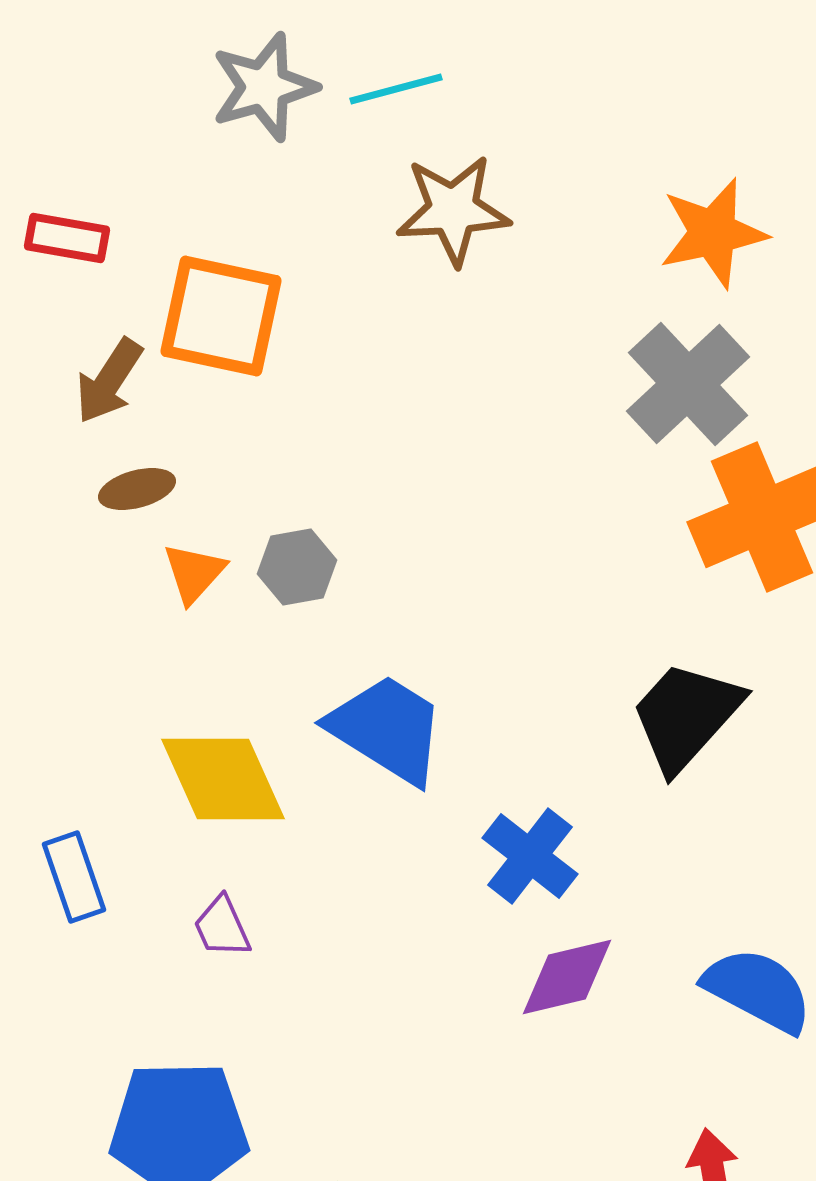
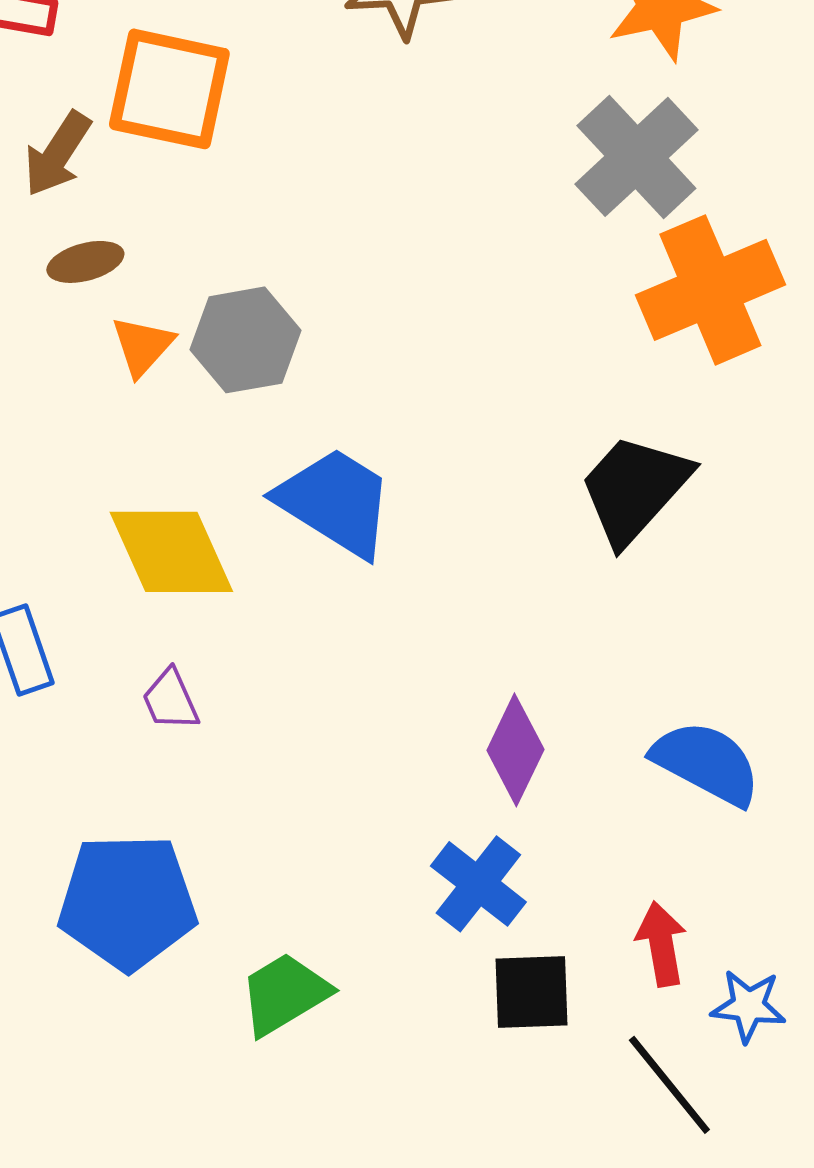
gray hexagon: (297, 567) -> (245, 340), size x1.4
blue cross: (530, 856) -> (478, 884), moved
purple diamond: (567, 977) -> (515, 750), turned -51

